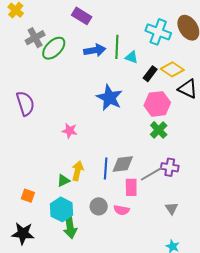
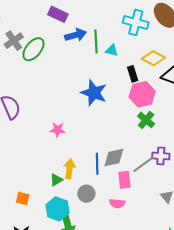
blue arrow: (95, 50) -> (76, 35), moved
black rectangle: (150, 74) -> (133, 74), moved, turned -49
gray circle: (99, 206) -> (86, 194), moved

